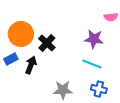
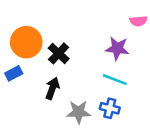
black arrow: (31, 65) -> (52, 88), moved
blue cross: (99, 89) -> (110, 108), moved

